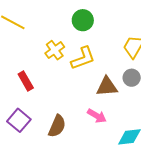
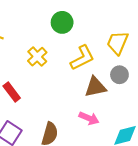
yellow L-shape: (83, 58) -> (82, 58), moved

